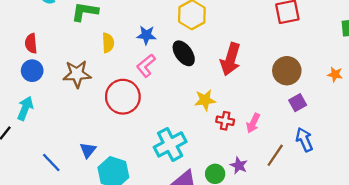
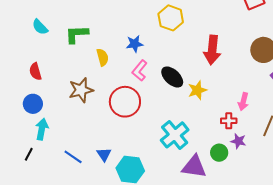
black ellipse: (184, 53) -> (172, 77), moved
blue circle: (32, 71) -> (33, 104), moved
red cross: (225, 121) -> (229, 121), moved
blue line: (51, 162) -> (73, 157), moved

